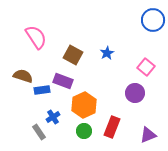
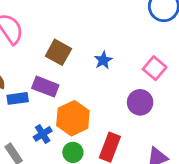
blue star: (107, 53) -> (103, 60), moved
blue cross: (53, 117) -> (43, 134), moved

